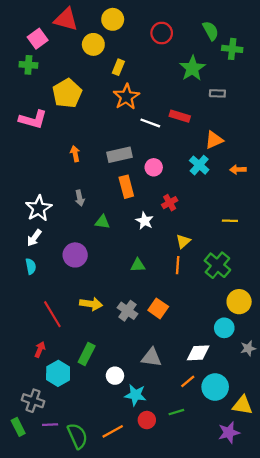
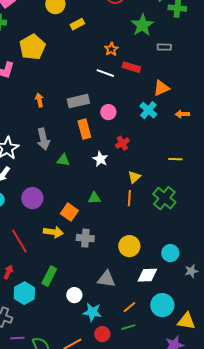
yellow rectangle: (118, 67) -> (77, 24), turned 40
orange star: (126, 97) -> (111, 49), moved, size x0.6
gray arrow: (80, 198) -> (43, 139), size x1.5
purple circle: (75, 255) -> (32, 198), moved
yellow circle: (239, 302) -> (129, 246), moved
orange square: (158, 308) -> (69, 212), moved
gray cross: (127, 311) -> (85, 238), turned -30
orange line: (188, 381) -> (129, 307), moved

